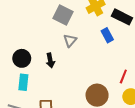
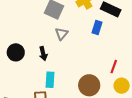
blue rectangle: (107, 35) -> (97, 28), turned 48
cyan rectangle: (23, 82) -> (50, 80), moved

